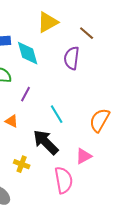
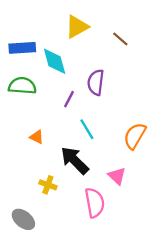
purple semicircle: (72, 58) -> (96, 82), moved
purple line: (26, 94) -> (69, 99), moved
pink triangle: (84, 156) -> (117, 176), turned -48

